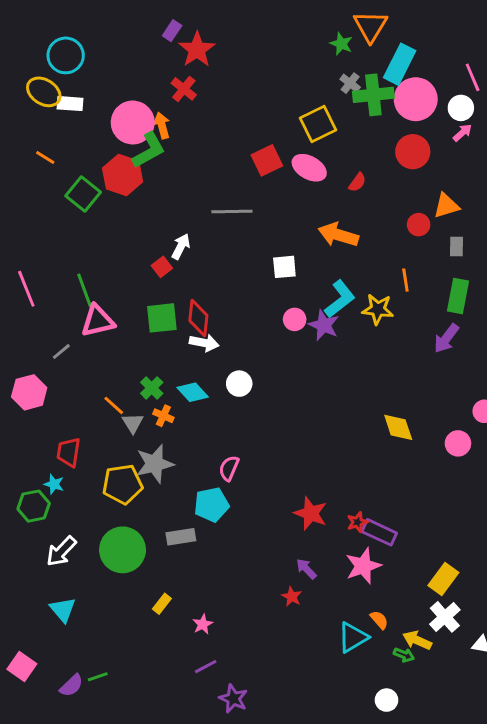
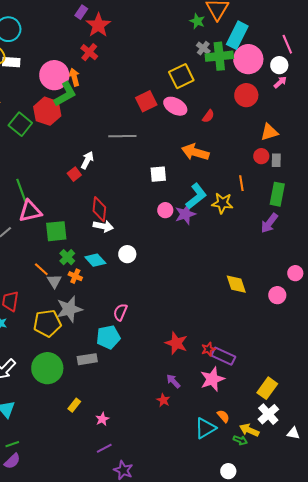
red circle: (419, 225) -> (261, 156), moved
green square: (162, 318) -> (56, 231), moved
purple star: (324, 325) -> (185, 214), turned 30
green line: (98, 677) -> (12, 444), moved

